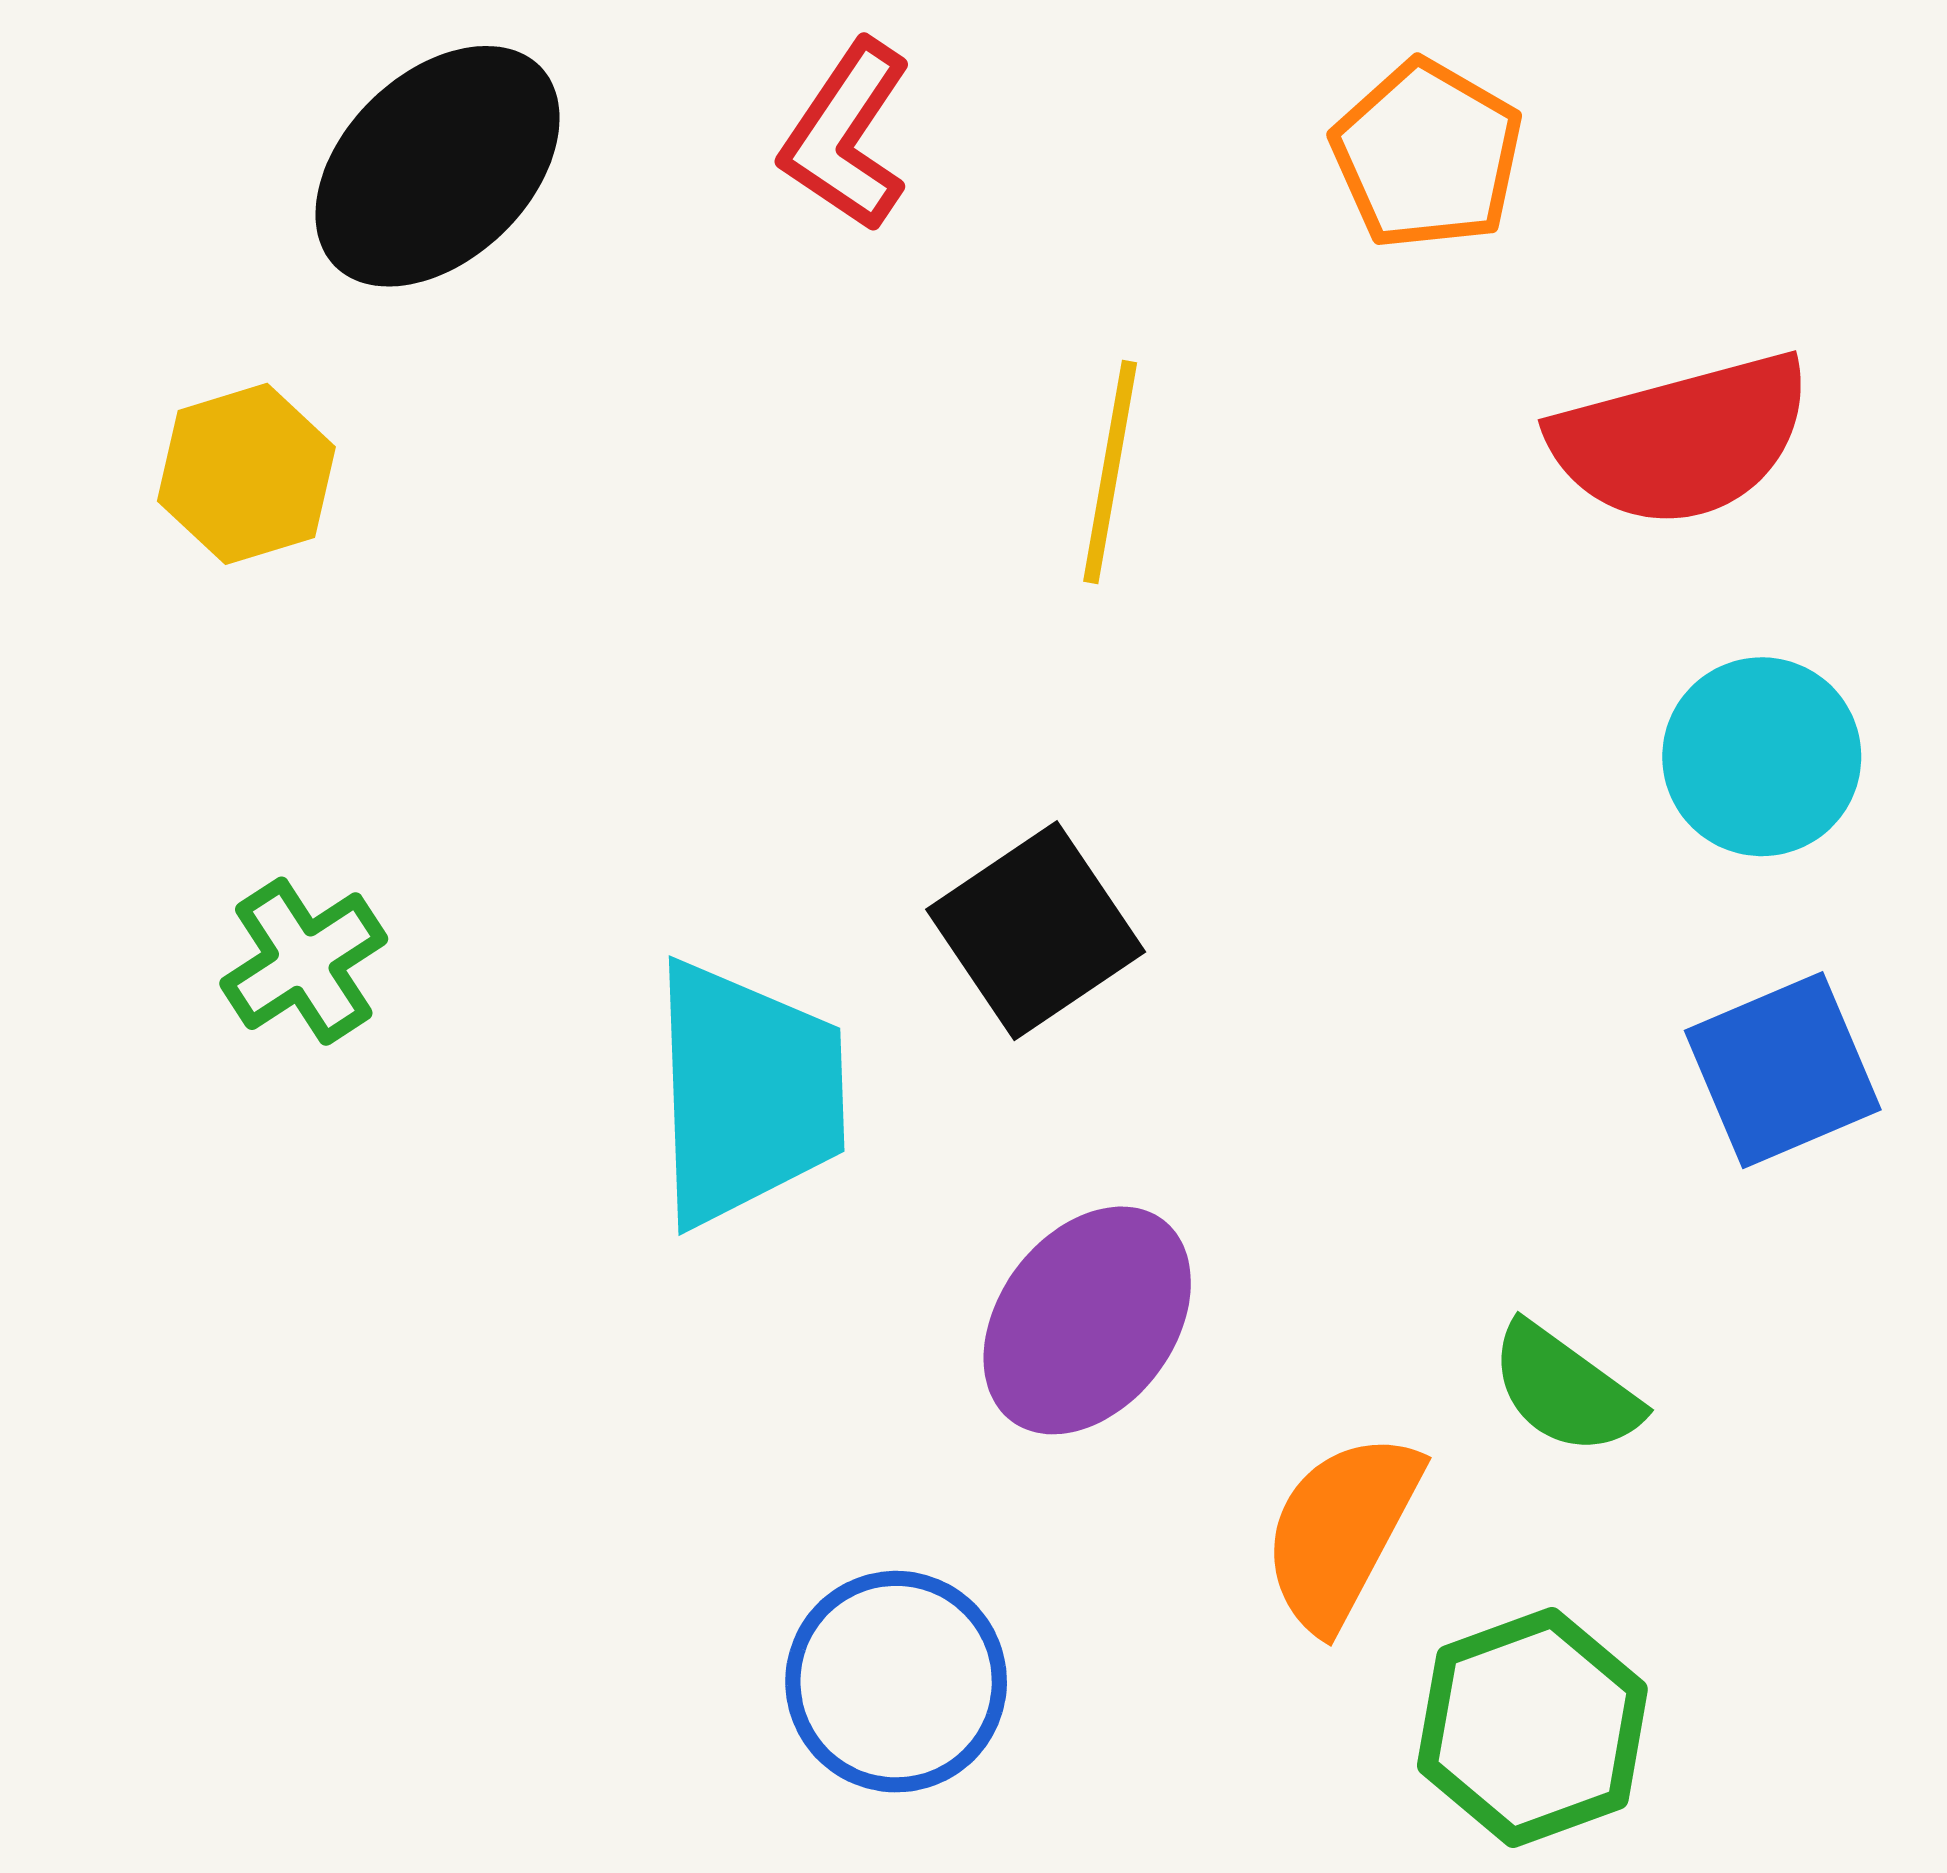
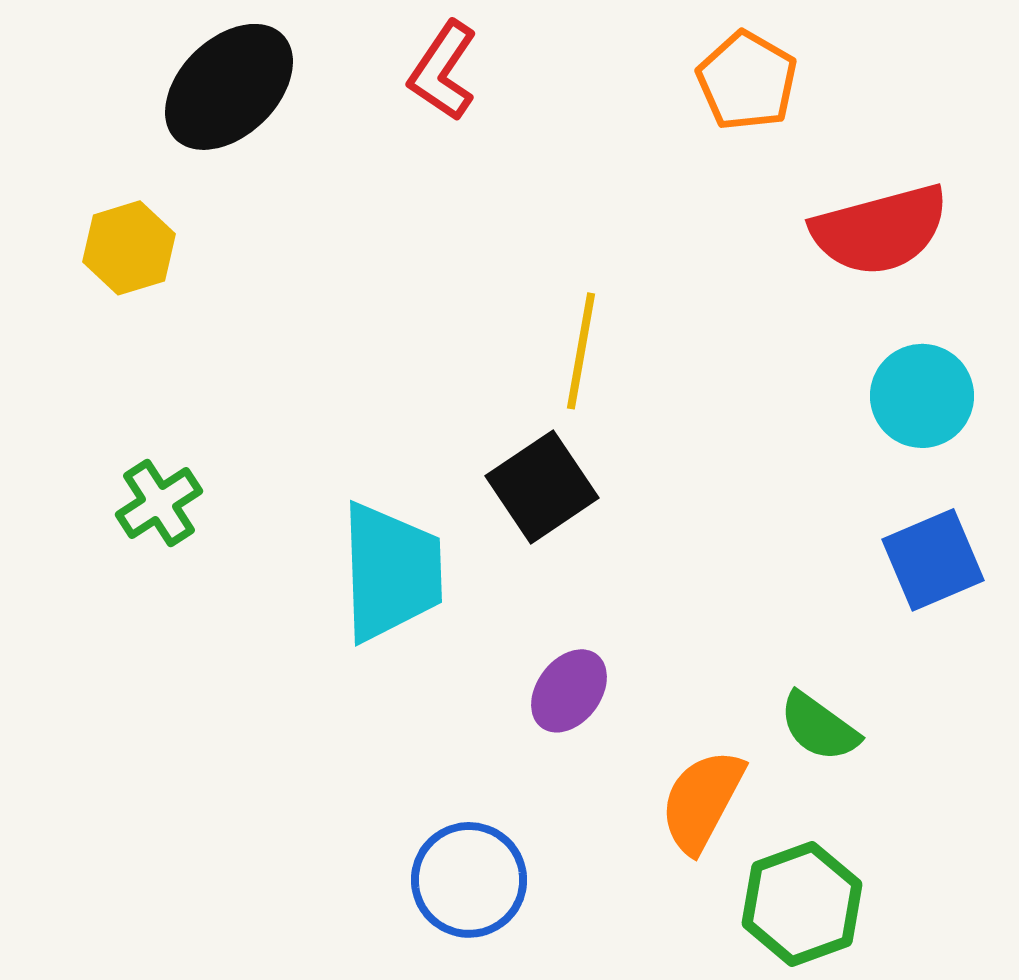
yellow line: (1110, 472) -> (581, 351), moved
purple ellipse: (1087, 1320) -> (569, 691), size x0.7

